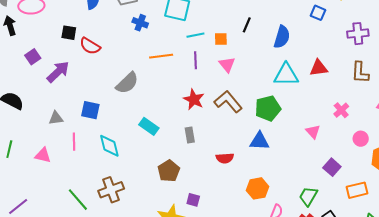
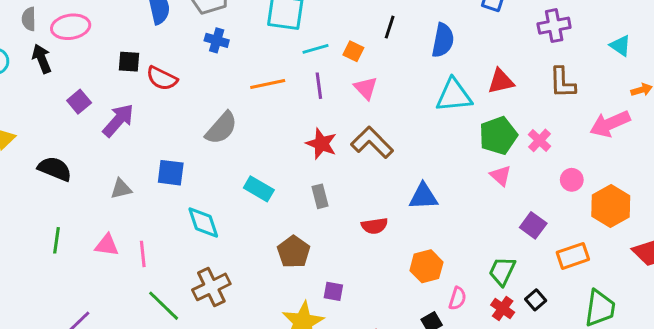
blue cross: (140, 23) -> (217, 40), moved
orange square: (221, 39) -> (353, 51), turned 32
green pentagon: (268, 108) -> (498, 136), moved
pink line: (74, 142) -> (143, 254), moved

